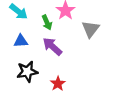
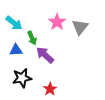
green arrow: (47, 22) -> (32, 38), moved
gray triangle: (91, 29) -> (80, 27), moved

